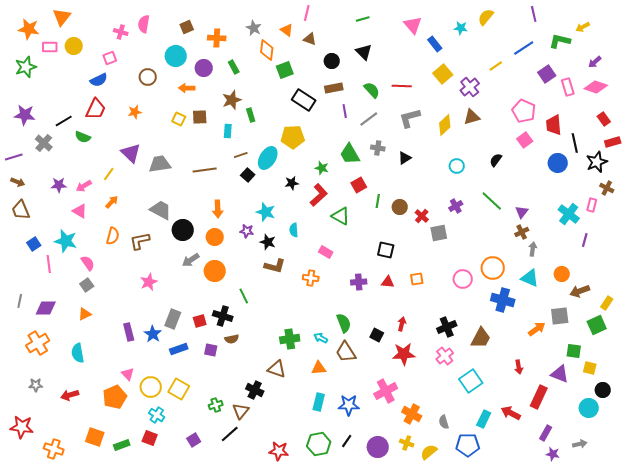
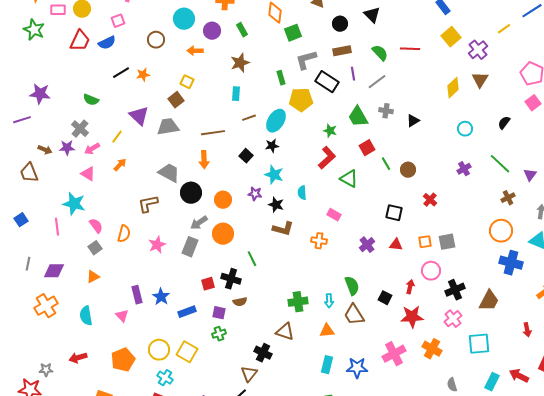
green star: (26, 67) -> (34, 30), turned -30
black rectangle: (304, 100) -> (327, 82), moved
red trapezoid: (96, 109) -> (80, 41), moved
purple star: (25, 115) -> (40, 94), moved
green rectangle: (251, 115) -> (281, 78), moved
brown square: (200, 117) -> (176, 100), moved, turned -35
brown triangle: (472, 117) -> (480, 80), turned -42
gray L-shape: (410, 118) -> (306, 60), moved
black line: (64, 121) -> (121, 73), moved
gray cross: (44, 143) -> (80, 129), moved
black square: (248, 175) -> (246, 156), moved
brown arrow: (18, 182) -> (45, 150), moved
black star: (292, 183) -> (272, 146), moved
green line: (378, 201) -> (386, 164), turned -40
orange arrow: (218, 209) -> (204, 160), moved
red cross: (422, 216) -> (430, 200), moved
brown cross: (522, 232) -> (508, 198), moved
gray square: (439, 233) -> (447, 242), moved
orange semicircle: (113, 236) -> (124, 234), moved
blue square: (34, 244) -> (21, 220), moved
pink circle: (463, 279) -> (431, 271), moved
purple cross: (359, 282) -> (367, 245), turned -35
gray rectangle: (173, 319) -> (190, 247), moved
cyan arrow: (321, 338) -> (329, 301), turned -120
pink triangle: (128, 374) -> (122, 316), moved
cyan square: (471, 381) -> (479, 344), turned 30
gray star: (36, 385) -> (46, 370), moved
green cross: (216, 405) -> (219, 334), moved
orange cross: (412, 414) -> (432, 349), moved

